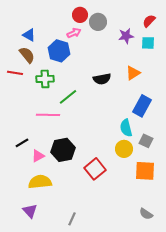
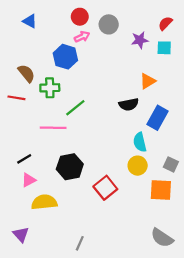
red circle: (80, 15) -> (80, 17), moved
blue triangle: (29, 35) -> (30, 21), moved
brown semicircle: (27, 55) -> (26, 73), moved
red line: (15, 73) -> (16, 98), moved
black semicircle: (102, 79) -> (129, 104), moved
gray square: (146, 141) -> (171, 164), moved
pink triangle: (38, 156) -> (29, 180), moved
purple triangle: (30, 211) -> (21, 234), moved
gray semicircle: (146, 214) -> (162, 238), size x1.5

